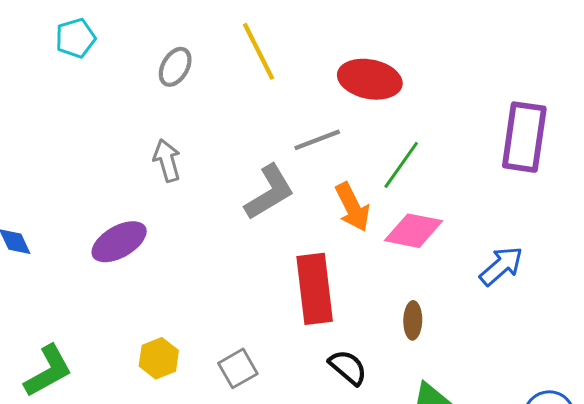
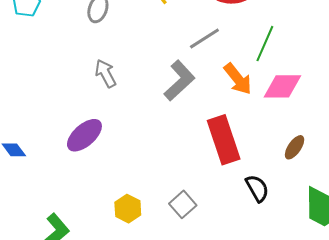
brown ellipse: (413, 320) -> (295, 147), turned 45
black semicircle: (348, 367) -> (257, 188), turned 32

